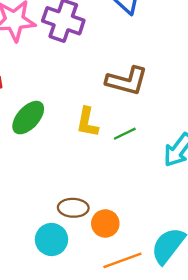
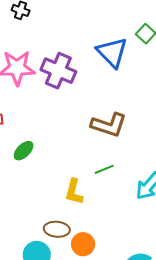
green ellipse: (28, 118) -> (24, 151), size x0.7
yellow L-shape: (87, 122) -> (74, 192), moved

